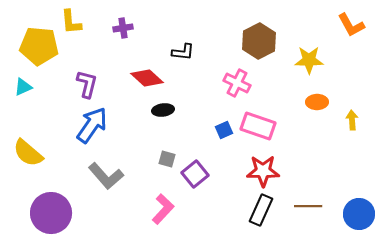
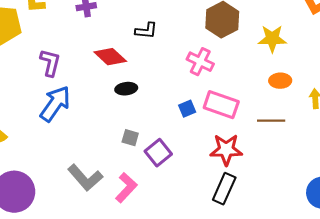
gray L-shape: (106, 176) -> (85, 178), moved
brown line: (308, 206) -> (271, 121), moved

